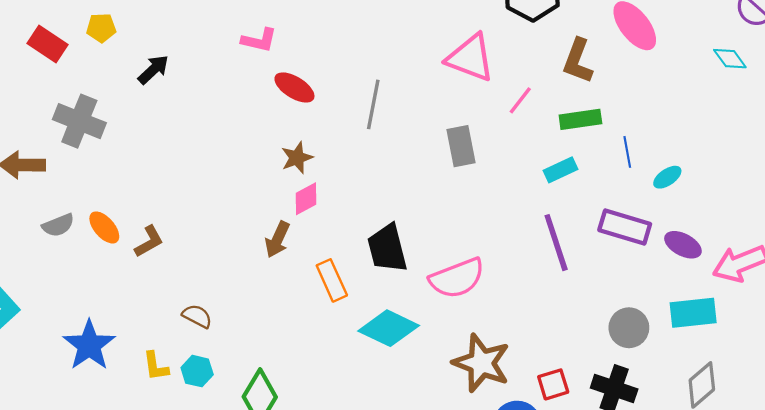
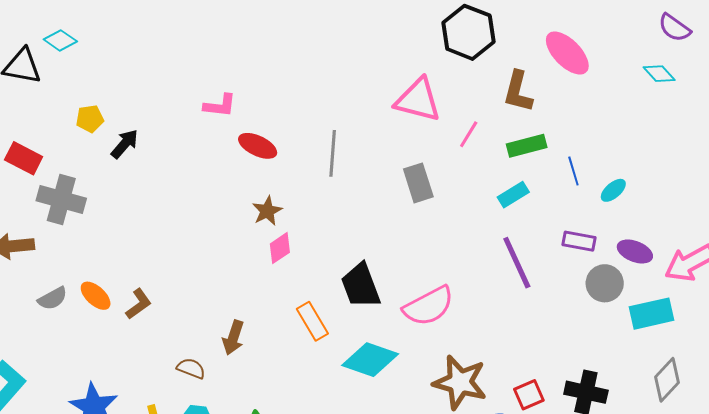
yellow pentagon: (101, 28) -> (90, 119), moved
red rectangle: (48, 44) -> (24, 158), moved
purple rectangle: (625, 227) -> (579, 241), size x0.7
brown arrow: (277, 240) -> (233, 338), moved
gray circle: (629, 328) -> (605, 283), moved

